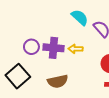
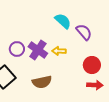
purple cross: (53, 48) -> (38, 50), turned 30

